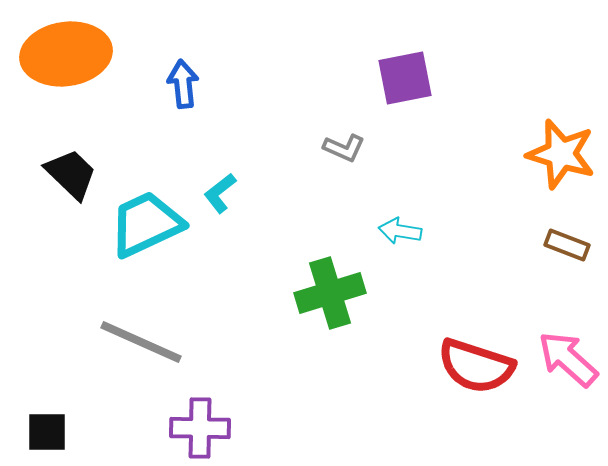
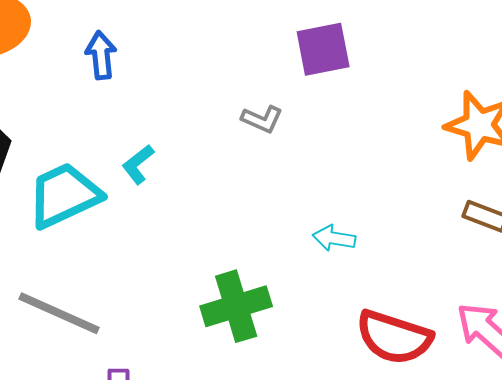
cyan arrow: (400, 231) -> (334, 238), moved
green cross: (330, 293) -> (236, 306), moved

